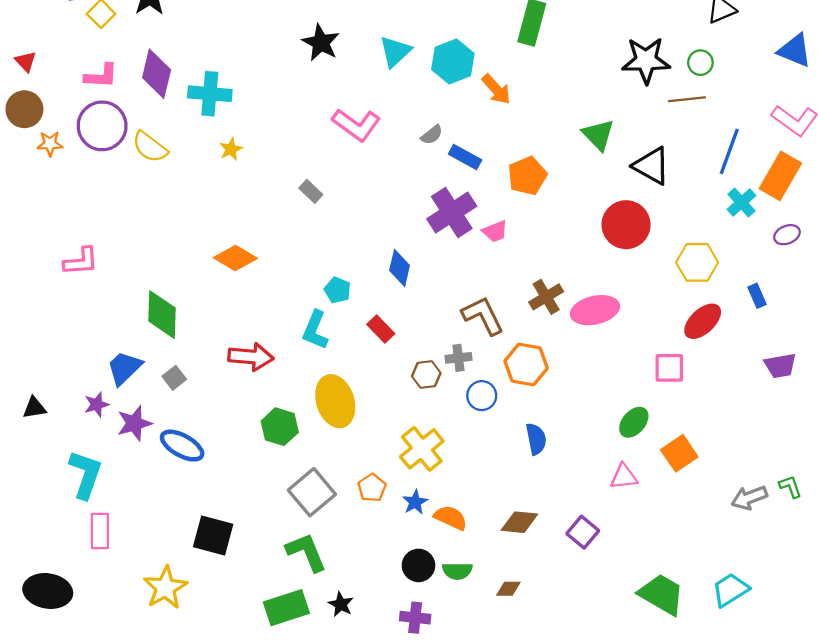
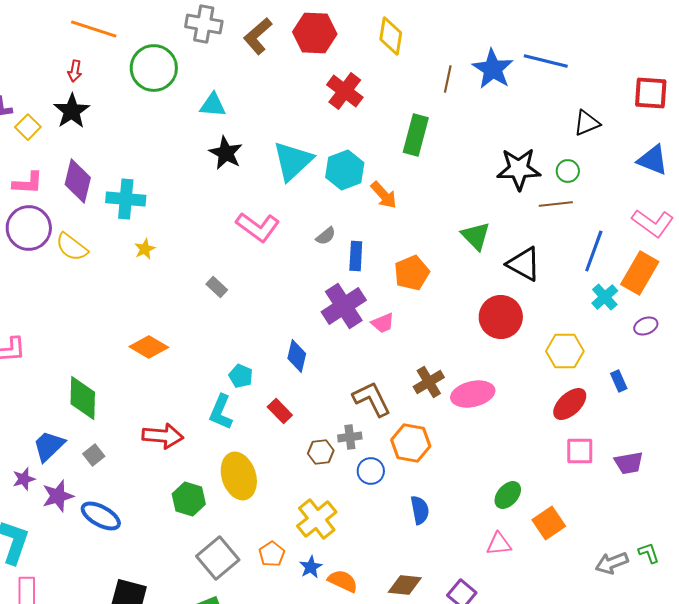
cyan triangle: (395, 52) -> (293, 161), size x1.4
blue rectangle: (465, 157) -> (356, 256), turned 64
purple trapezoid: (780, 366) -> (629, 463), moved
pink square: (669, 368) -> (580, 451), moved

